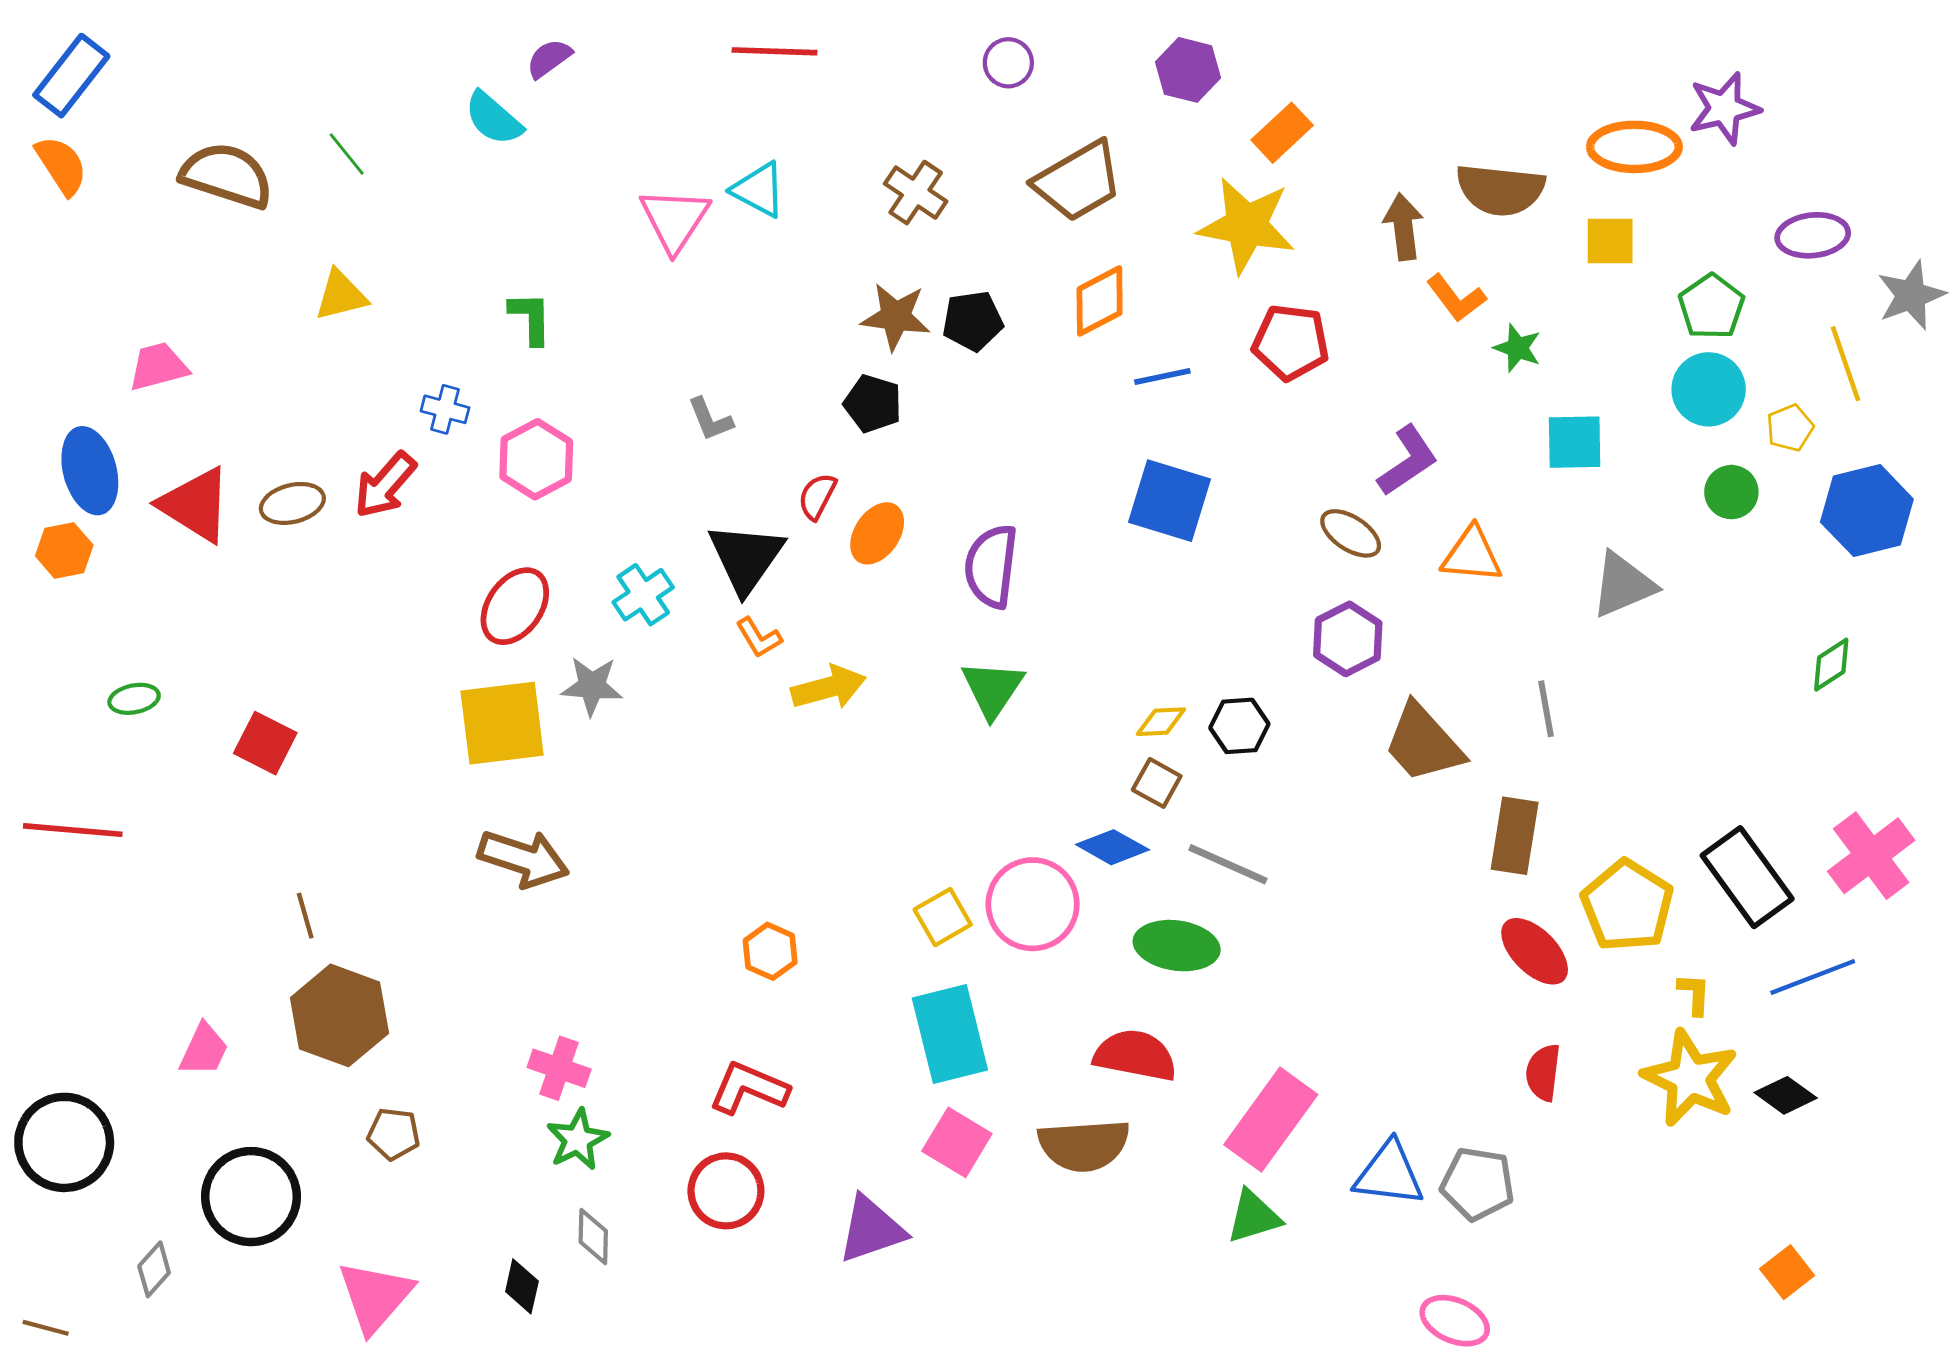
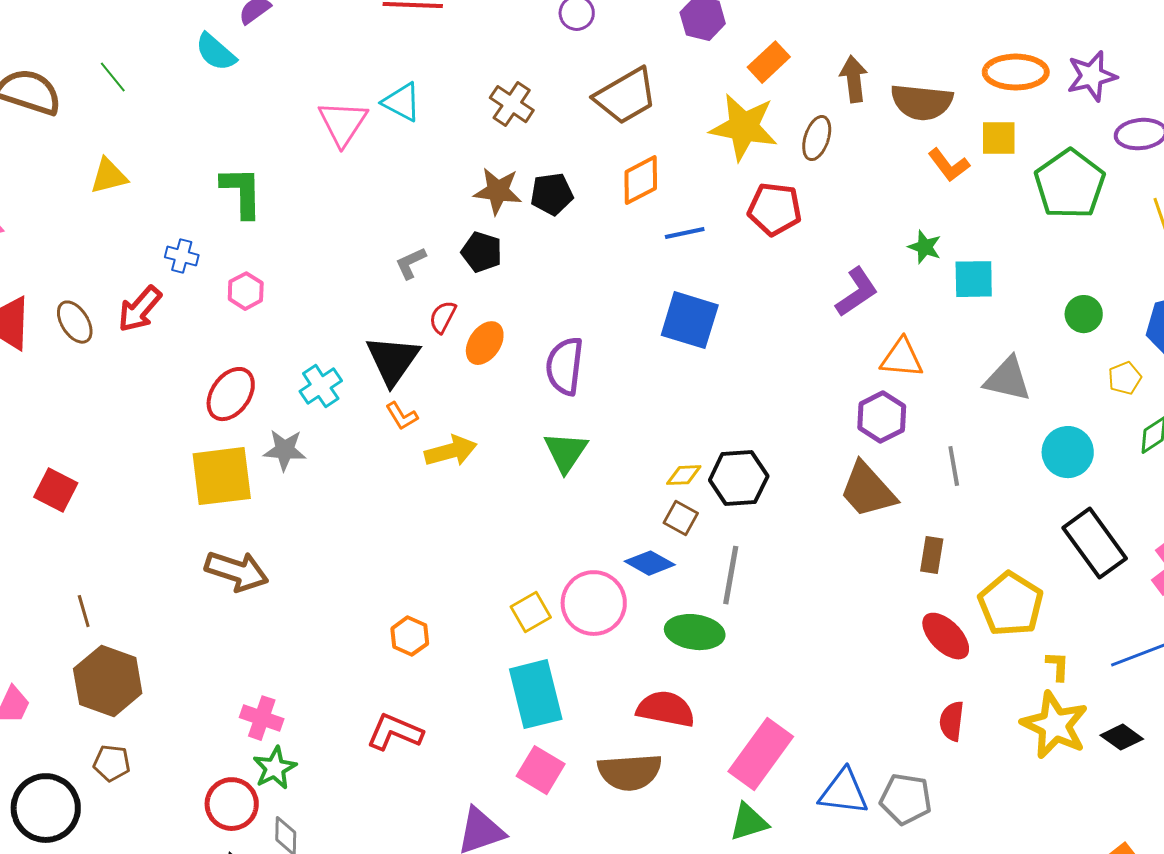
purple star: (1724, 108) -> (1092, 76), moved
brown arrow: (1403, 227) -> (854, 79), moved
orange L-shape: (1456, 298) -> (949, 165), moved
green pentagon: (1711, 307) -> (1070, 184), size x1.5
green L-shape: (531, 318) -> (242, 192), size x1.4
green star: (1517, 348) -> (925, 247), moved
cyan circle: (1709, 389) -> (1068, 452), moved
gray L-shape: (710, 419) -> (411, 263), moved, turned 87
yellow pentagon: (1790, 428) -> (1125, 378), moved
pink hexagon: (536, 459) -> (246, 291), size x0.7
brown ellipse: (292, 503) -> (75, 322), turned 72
brown ellipse: (1351, 533) -> (817, 138), moved, turned 75
gray triangle: (1623, 585) -> (1008, 379), turned 36
purple hexagon: (1348, 639) -> (882, 417), moved
black hexagon: (1239, 726) -> (739, 478), size x1.4
brown rectangle: (1515, 836) -> (932, 555), size x0.7
gray line: (1228, 864) -> (731, 575), turned 76
black rectangle: (1747, 877) -> (1095, 543), moved
brown pentagon: (394, 1134) -> (112, 763), moved
red circle: (726, 1191) -> (232, 804), moved

